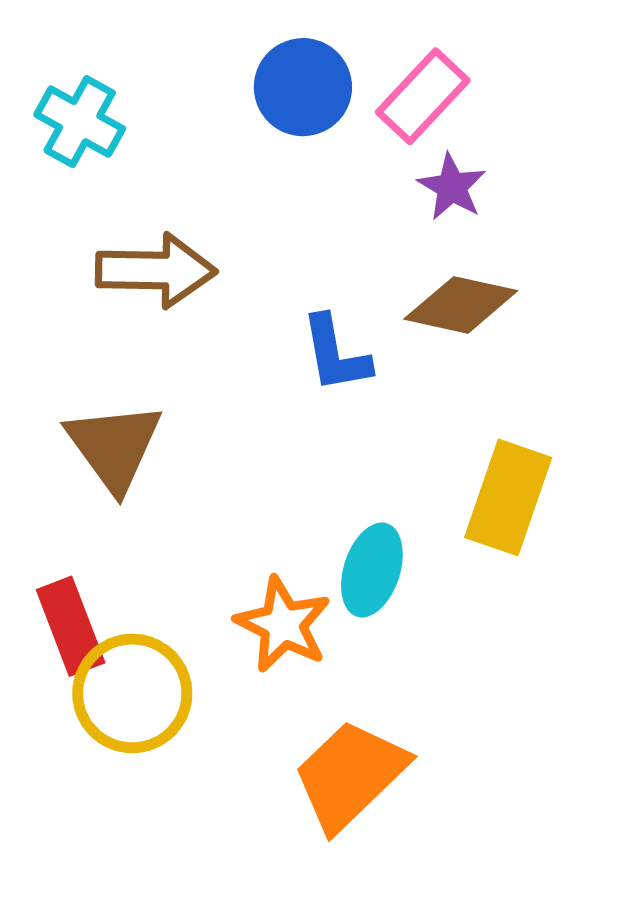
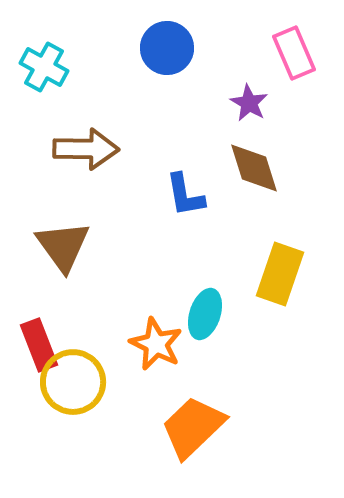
pink rectangle: (423, 96) -> (294, 53), moved, turned -66
brown diamond: (461, 305) -> (254, 168), turned 60

